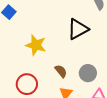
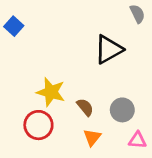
yellow star: (36, 45) -> (51, 92), moved

